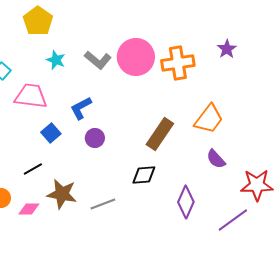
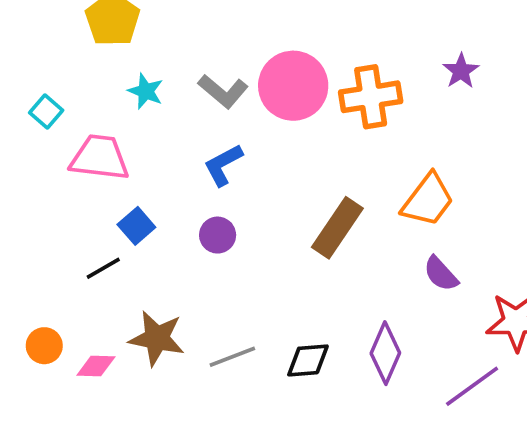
blue L-shape: (81, 108) -> (223, 165), moved
black line: (33, 169) -> (103, 268), moved
black diamond: (144, 175) -> (308, 360), moved

